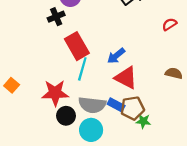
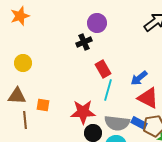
red rectangle: (77, 46) -> (103, 69), size x0.7
orange square: (12, 85) -> (43, 105), turned -32

